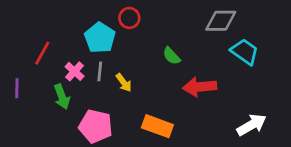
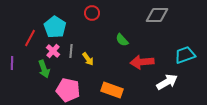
cyan pentagon: (100, 38) -> (55, 27), moved
cyan trapezoid: (245, 52) -> (185, 55), moved, turned -55
white arrow: (252, 125) -> (167, 82), moved

